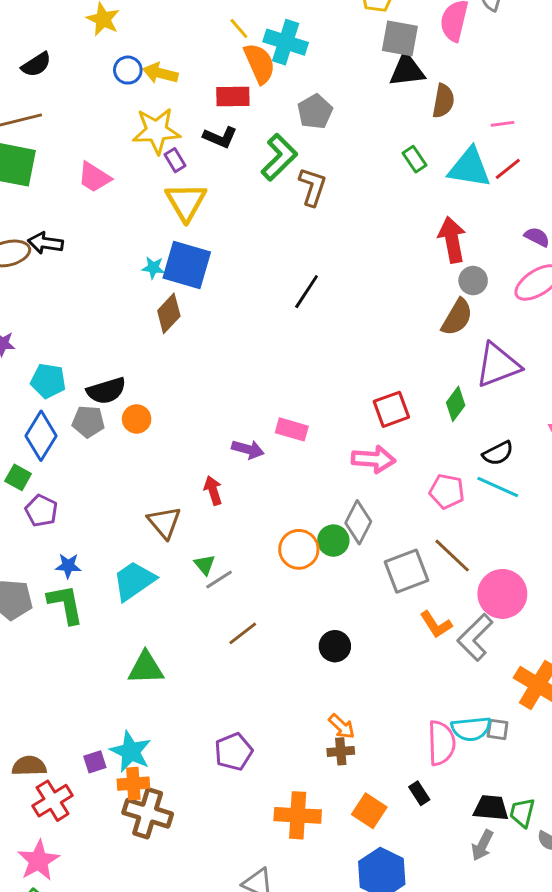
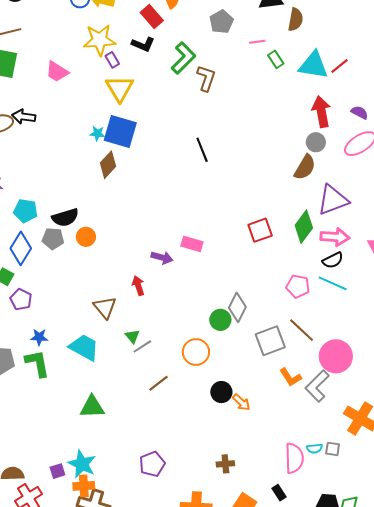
red rectangle: (233, 97) -> (152, 17), turned 50
gray pentagon: (315, 112) -> (221, 22), moved
pink line: (503, 124) -> (257, 42), moved
red arrow: (452, 240) -> (321, 112), moved
black line: (307, 292) -> (202, 150), turned -55
green diamond: (456, 404) -> (304, 227), size x1.4
pink arrow: (374, 459) -> (335, 237), moved
orange circle: (299, 549) -> (196, 352), moved
cyan trapezoid: (134, 581) -> (84, 347), turned 64
orange arrow: (342, 726) -> (241, 402), moved
cyan semicircle: (471, 729) -> (314, 448), size x0.6

